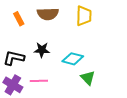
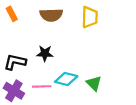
orange rectangle: (19, 19) -> (12, 14), moved
cyan diamond: (73, 59) -> (66, 79), moved

